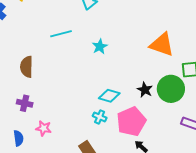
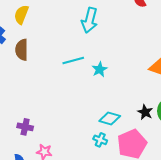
cyan line: (61, 34) -> (73, 61), moved
brown semicircle: (27, 67) -> (22, 50), moved

